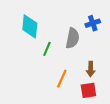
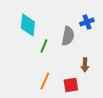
orange line: (62, 79) -> (45, 81), moved
red square: (88, 90) -> (71, 85), moved

